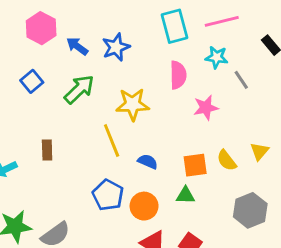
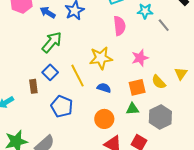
blue square: (32, 81) -> (50, 72), moved
yellow star: (133, 104) -> (101, 58), moved
pink star: (206, 108) -> (140, 58), moved
blue pentagon: (108, 195) -> (62, 106), moved
gray hexagon: (250, 210) -> (160, 117), moved

